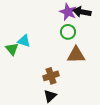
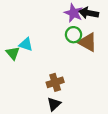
brown triangle: (76, 55) -> (88, 42), moved, turned 30

